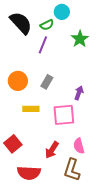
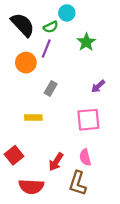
orange circle: (18, 81) -> (26, 63), moved
purple arrow: (79, 93) -> (98, 86), moved, turned -152
pink square: (64, 115) -> (88, 120), moved

